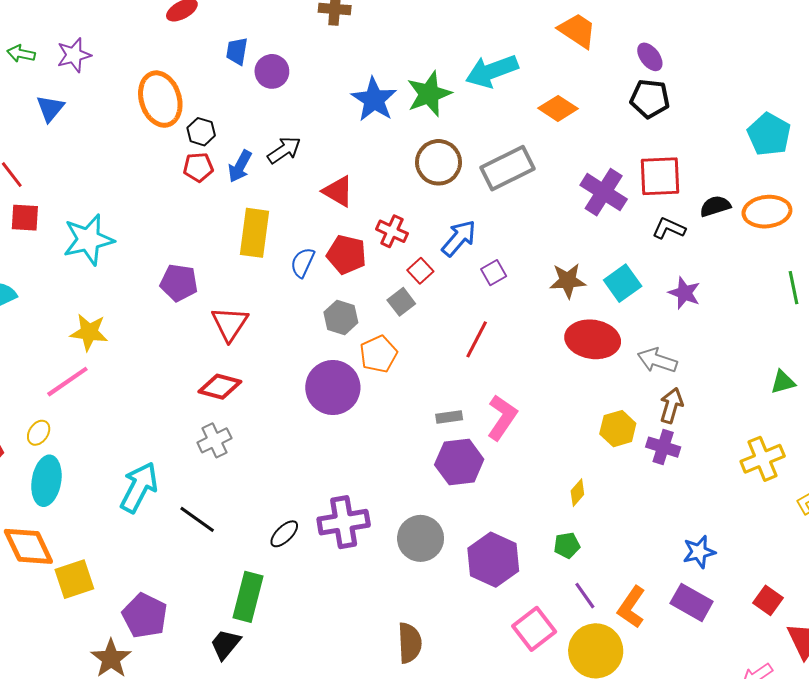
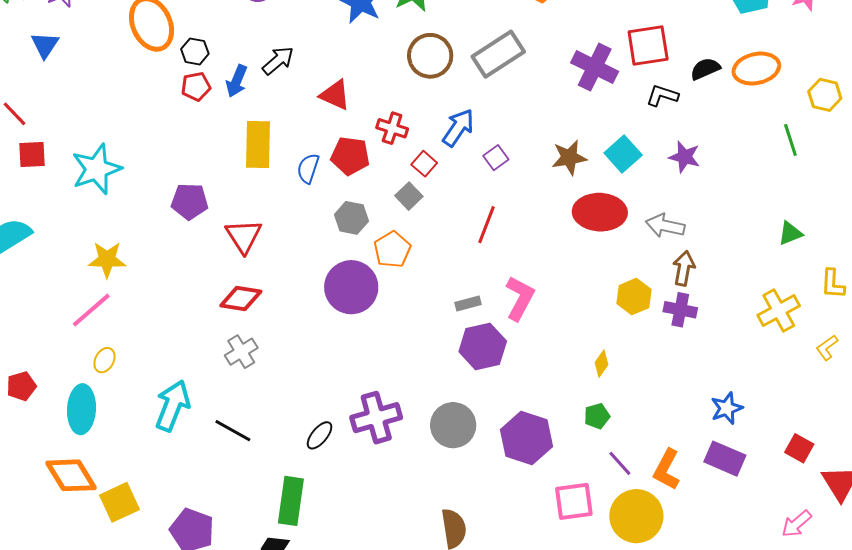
yellow ellipse: (39, 433) -> (104, 360), moved
pink square: (534, 629) -> (574, 501), turned 36

